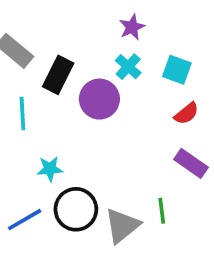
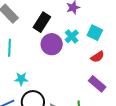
cyan cross: (128, 67) -> (72, 36), moved
black rectangle: (58, 75) -> (42, 22), moved

